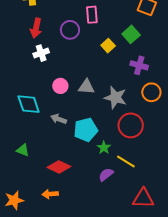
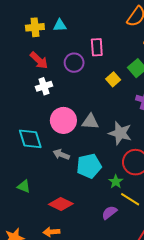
red arrow: (36, 28) -> (39, 60), turned -60
pink circle: (60, 86) -> (63, 120), size x1.6
green star: (104, 148) -> (116, 182), moved

